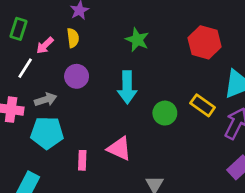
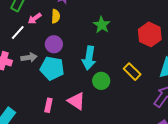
yellow rectangle: (203, 105) -> (132, 72), moved
green circle: (165, 113) -> (101, 81), moved
cyan pentagon: (47, 133) -> (52, 68), moved

